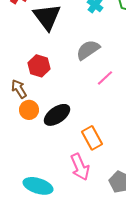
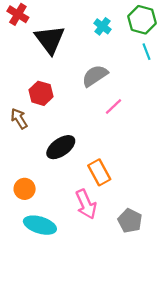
orange circle: (29, 110) -> (25, 189), moved

